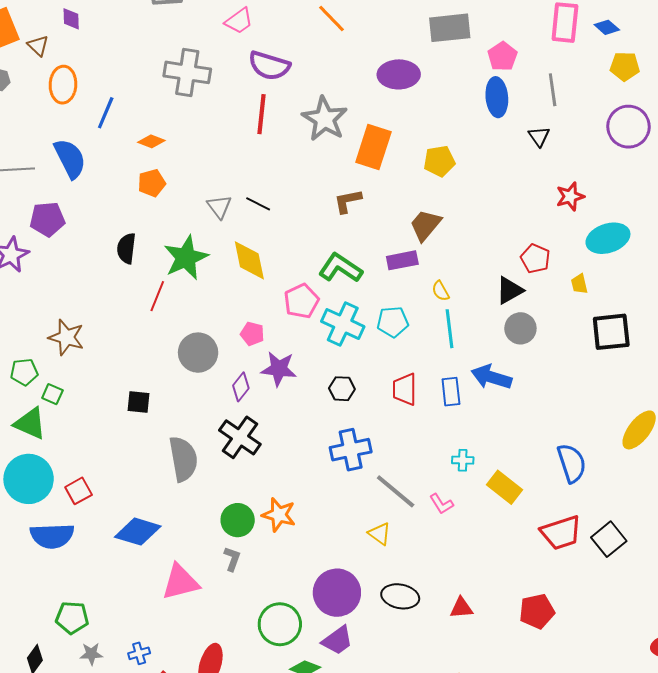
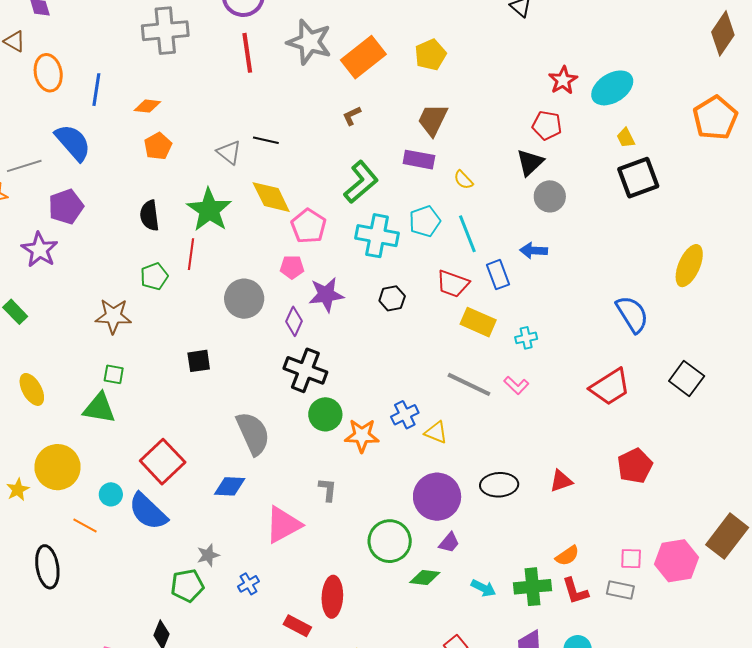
orange rectangle: (373, 147) -> (363, 57), turned 48
red star: (570, 196) -> (563, 80), moved
brown L-shape: (348, 201) -> (352, 116), size x0.7
purple rectangle: (402, 260) -> (419, 160), turned 36
green L-shape: (340, 268) -> (361, 182), turned 120
yellow trapezoid: (579, 284) -> (626, 138), moved
pink pentagon: (301, 301) -> (309, 226), moved
cyan line: (450, 329) -> (467, 234), moved
green pentagon: (24, 372) -> (154, 276), moved
blue arrow: (491, 377) -> (534, 251), size x0.7
red trapezoid: (405, 389) -> (453, 284), turned -56
blue cross: (351, 450) -> (405, 415), moved, size x0.7
gray semicircle: (183, 459) -> (253, 433), moved
cyan circle: (29, 479) -> (111, 494), moved, size x0.5
yellow rectangle: (505, 487) -> (478, 322), moved
red square: (79, 491) -> (163, 462), size x1.6
green circle: (238, 520) -> (325, 414), moved
blue diamond: (138, 532) -> (230, 486), size x0.7
red trapezoid: (561, 533) -> (610, 387), moved
yellow triangle: (380, 534) -> (436, 432), moved
blue semicircle: (52, 536) -> (148, 511), turned 60
purple trapezoid: (337, 640) -> (449, 543), size x0.7
blue cross: (139, 653) -> (248, 584), moved
gray star: (91, 654) -> (208, 555), moved

